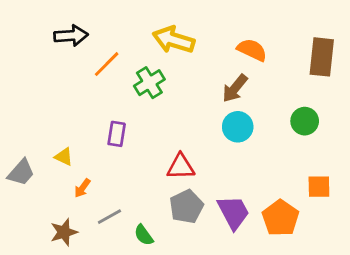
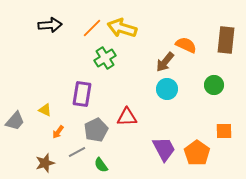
orange semicircle: (252, 50) -> (186, 45), moved
orange line: (107, 64) -> (92, 28), moved
purple rectangle: (117, 134) -> (82, 94), size x1.4
gray pentagon: (186, 207) -> (96, 130), moved

